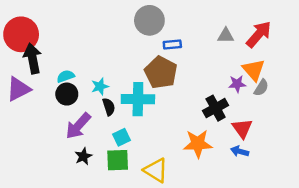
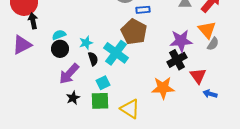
black arrow: (32, 58) -> (33, 21), size x0.7
purple star: (237, 84) -> (181, 41), moved, size x1.6
cyan cross: (138, 99) -> (116, 53), turned 35
blue arrow: (240, 151) -> (210, 94), moved

